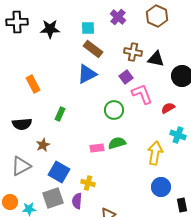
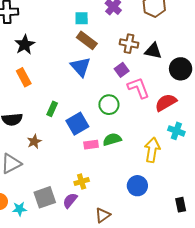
black star: (50, 29) -> (25, 45), moved, turned -30
blue triangle: (87, 74) -> (81, 67), turned -45
red semicircle: (168, 108) -> (166, 103), size x1.5
blue square: (59, 172) -> (77, 124), moved, turned 30
yellow cross: (88, 183) -> (82, 182), turned -32
blue circle: (161, 187) -> (137, 186), moved
purple semicircle: (77, 201) -> (70, 200), turned 35

